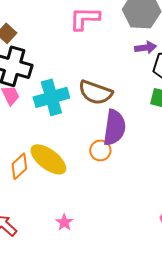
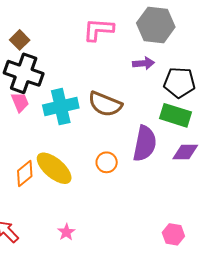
purple arrow: (146, 48) -> (143, 63), moved
purple semicircle: (114, 128) -> (145, 144), moved

